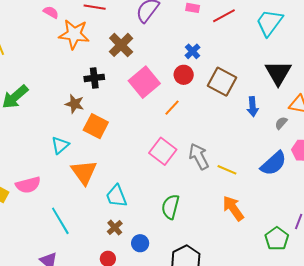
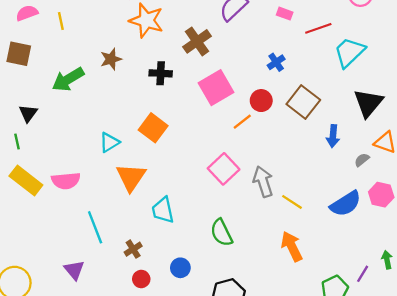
cyan trapezoid: (269, 23) -> (349, 52), moved
red circle: (184, 75) -> (261, 101), moved
brown star: (75, 104) -> (111, 59), moved, turned 30
green semicircle: (170, 207) -> (221, 233), turned -50
brown cross: (115, 228) -> (133, 249), moved

